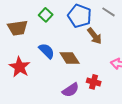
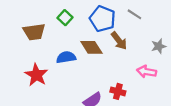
blue semicircle: (47, 51) -> (66, 57), turned -54
brown diamond: (70, 58) -> (91, 47), moved

